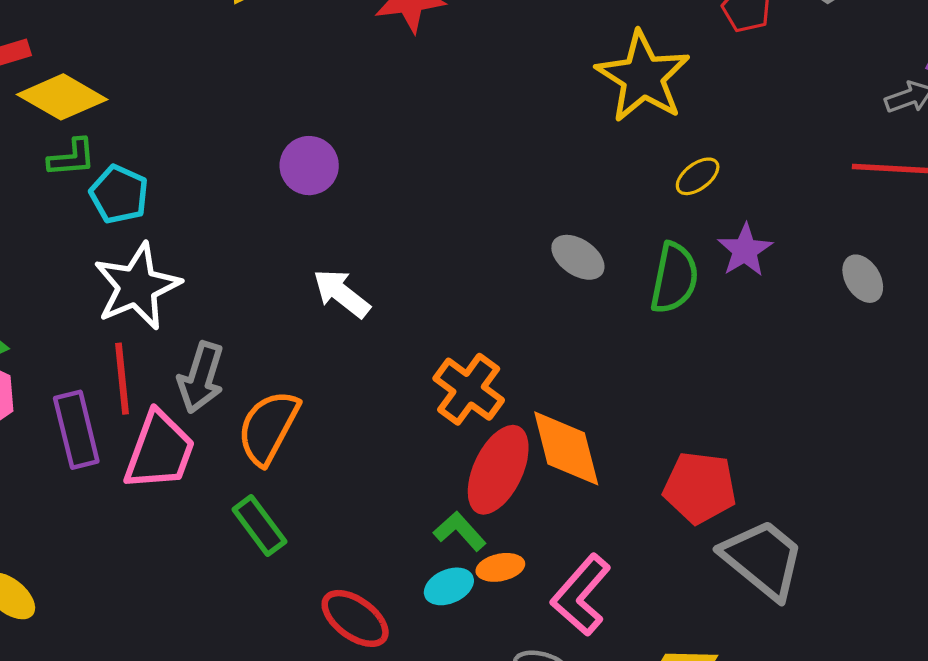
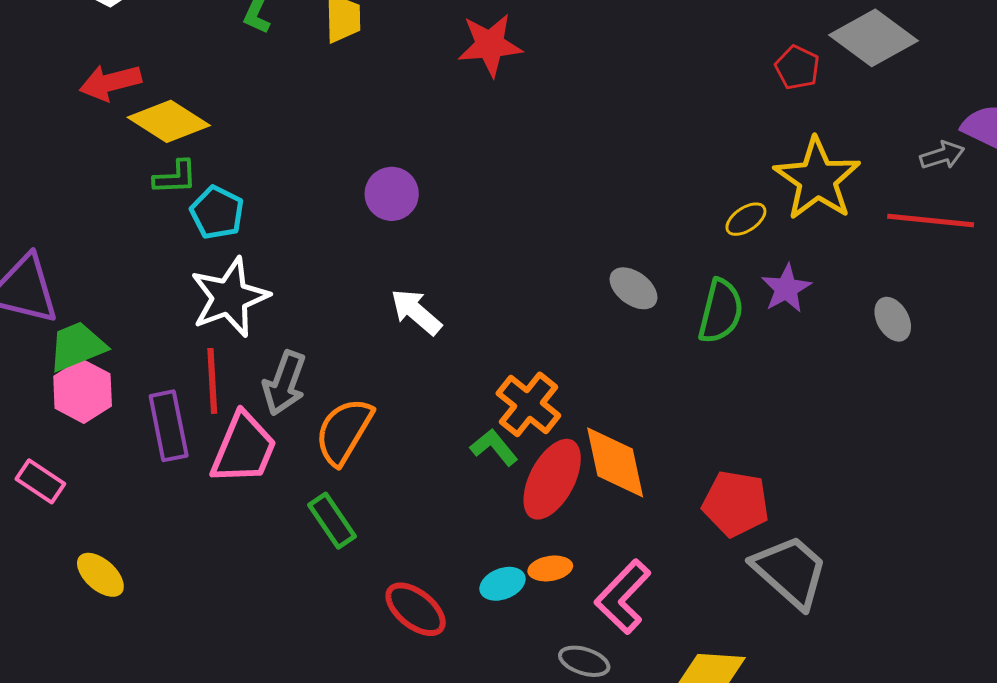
yellow star: (643, 77) -> (817, 179), moved
green L-shape: (460, 531) -> (494, 447), moved

